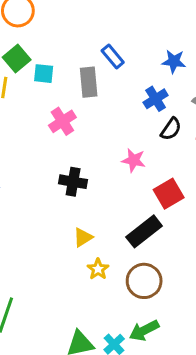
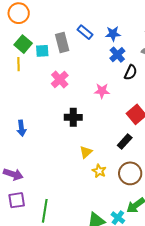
blue star: (174, 61) -> (113, 34), moved
gray rectangle: (89, 82) -> (62, 42), moved
pink star: (134, 160) -> (102, 91), moved
black rectangle: (144, 231) -> (125, 142), size x0.7

